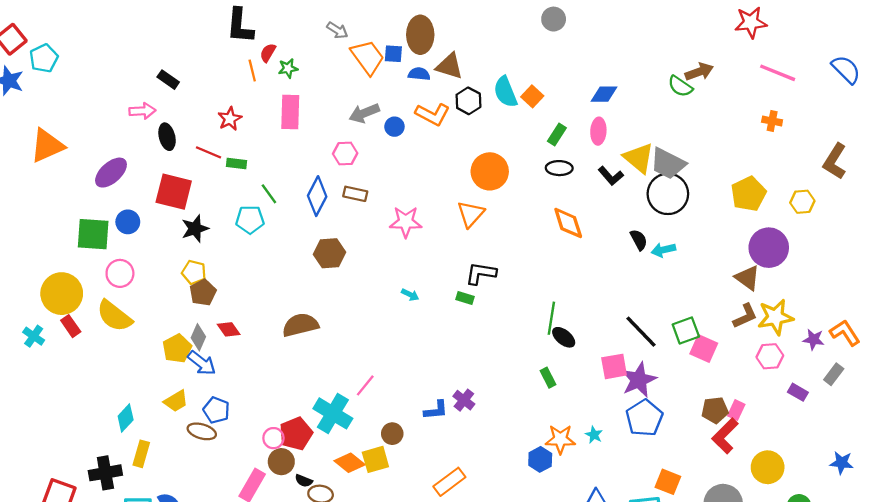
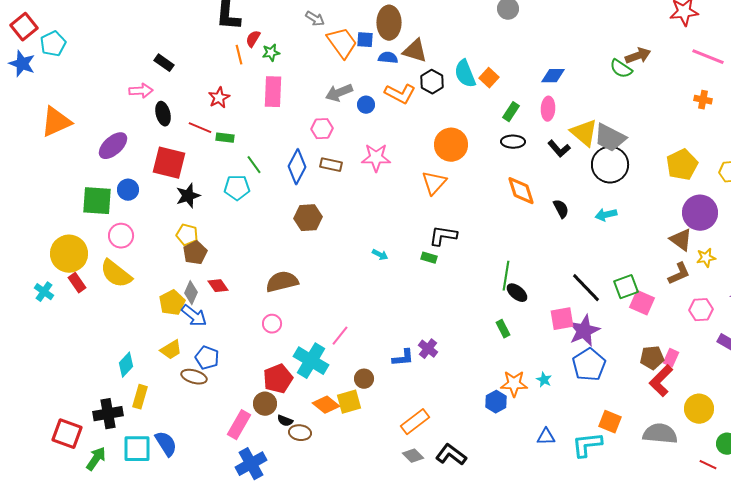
pink star: (406, 222) -> (376, 158), moved
black semicircle: (639, 240) -> (561, 209), moved
yellow star: (775, 317) -> (706, 258), moved, size x0.6
pink circle: (273, 438) -> (272, 324), moved

